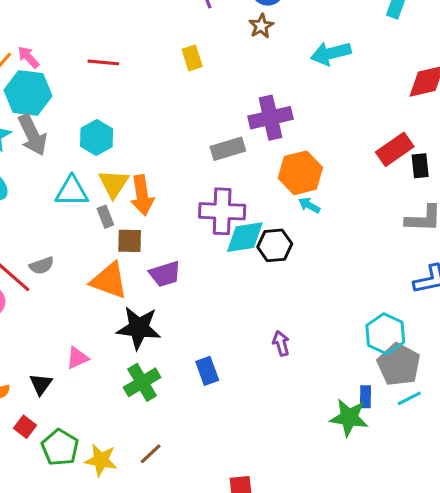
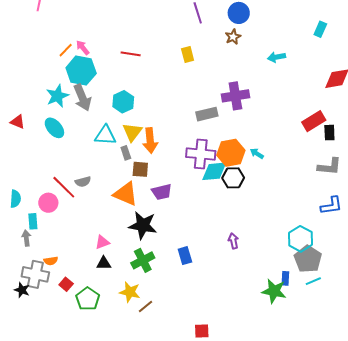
cyan arrow: (331, 53) -> (277, 57), size x0.7
orange hexagon: (300, 173) -> (231, 153), moved
black triangle: (41, 384) -> (104, 263), moved, turned 49
yellow star: (101, 460) -> (130, 292), moved

